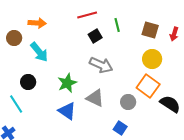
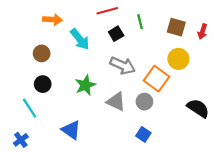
brown circle: (14, 38) -> (42, 53), moved
cyan arrow: (39, 52) -> (80, 39), moved
orange square: (148, 86) -> (156, 79), moved
gray circle: (128, 102) -> (144, 102), moved
blue triangle: (67, 111) -> (71, 130), moved

